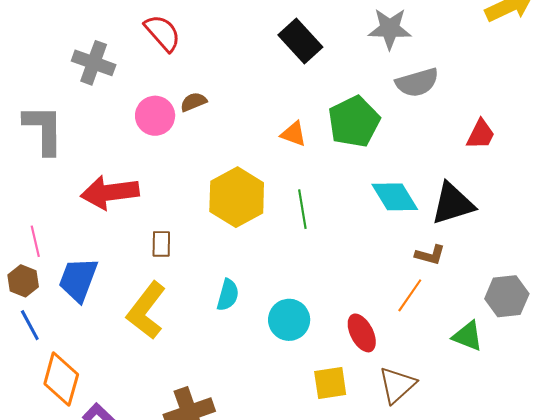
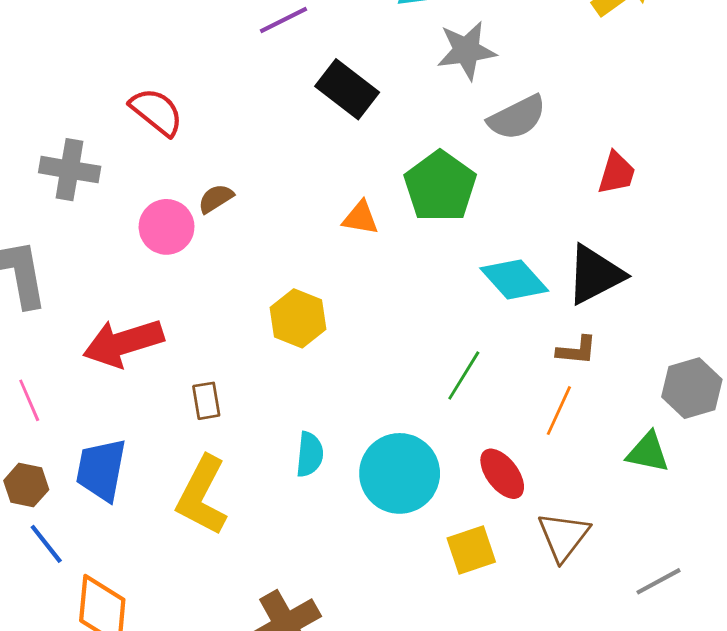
yellow hexagon: (237, 197) -> (298, 318), size x0.7
green line: (302, 209) -> (464, 375), moved, turned 51
pink line: (35, 241) -> (29, 400), moved
cyan circle: (289, 320) -> (400, 473), size x1.4

